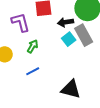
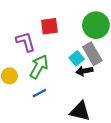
black arrow: (66, 22) -> (84, 71), moved
green arrow: (33, 46) -> (39, 67), size x1.6

